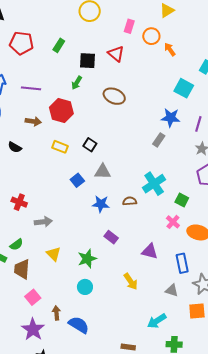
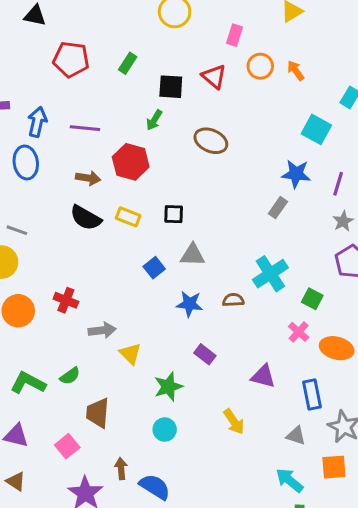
orange circle: (151, 36) -> (260, 66), moved
black square: (90, 145) -> (174, 214), turned -32
black semicircle: (15, 147) -> (86, 218), moved, size x1.5
green semicircle: (16, 245) -> (70, 376), moved
yellow triangle: (54, 254) -> (130, 354), moved
brown trapezoid: (22, 269) -> (98, 413), moved
pink square: (33, 297) -> (67, 446), moved
cyan arrow: (157, 321) -> (290, 480), moved, turned 72

